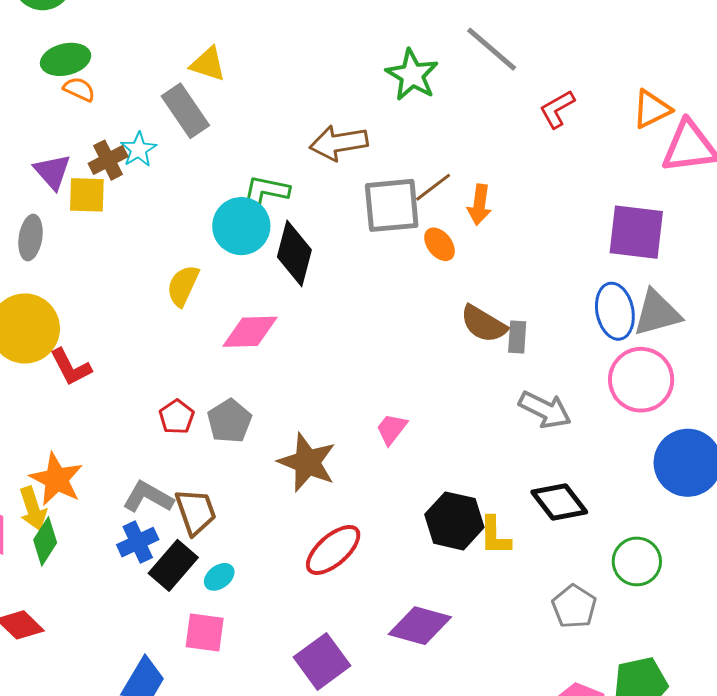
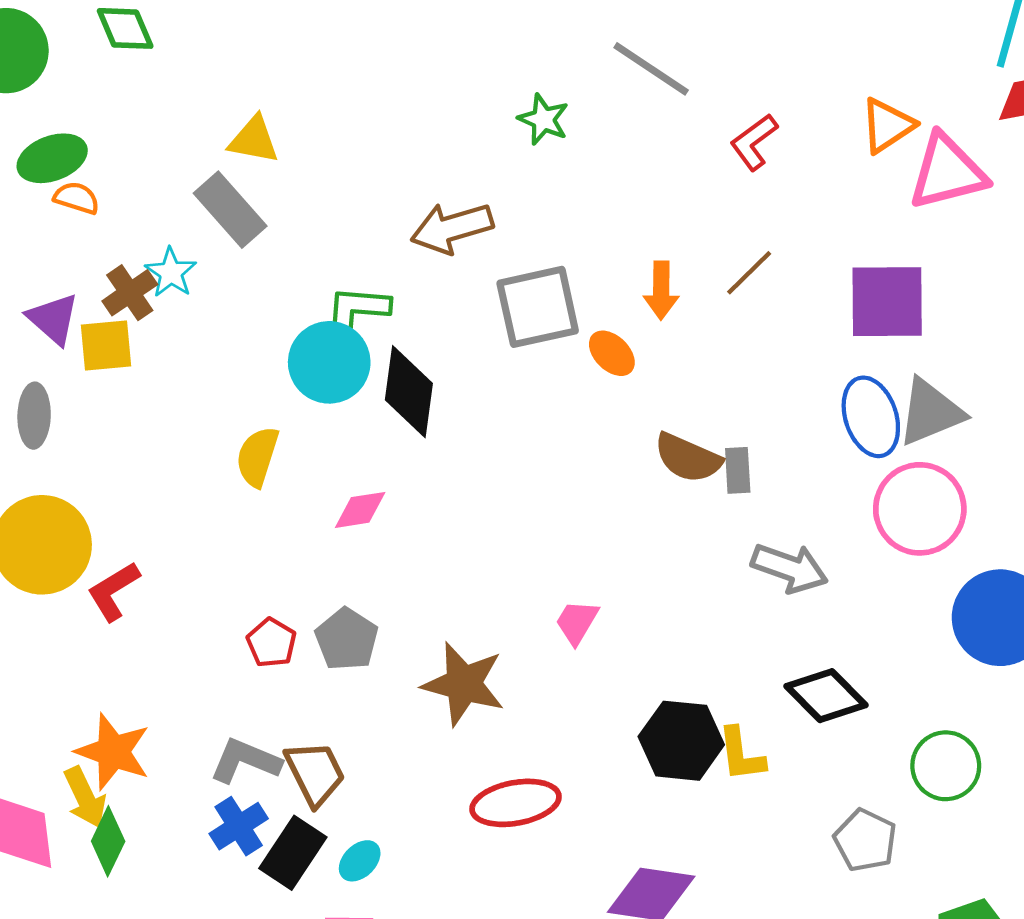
green star: (412, 75) -> (543, 119), size x0.7
brown line: (433, 187) -> (749, 273), moved
pink diamond: (250, 332) -> (360, 510), size x0.7
red L-shape: (71, 367) -> (113, 591), turned 93
red ellipse: (333, 550) -> (516, 803), turned 38

